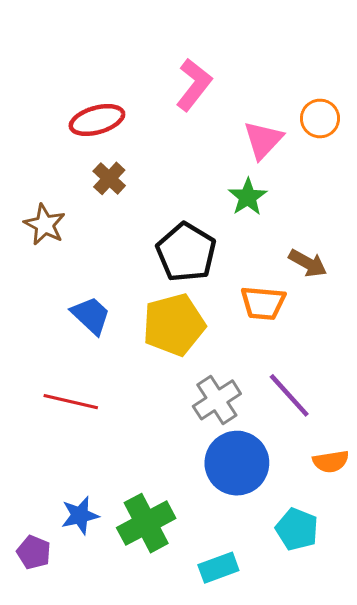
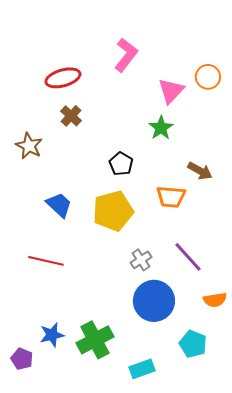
black pentagon: (186, 252) -> (121, 164), size x0.6
gray cross: (217, 400) -> (141, 260), size x0.7

